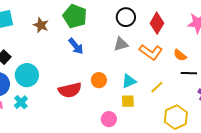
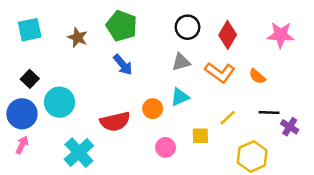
black line: (189, 73) -> (269, 112), moved
cyan triangle: (129, 81) -> (180, 97), moved
yellow square: (128, 101) -> (200, 136), moved
cyan cross: (21, 102) -> (79, 153), moved, size x1.6
pink circle: (109, 119) -> (166, 147), moved

